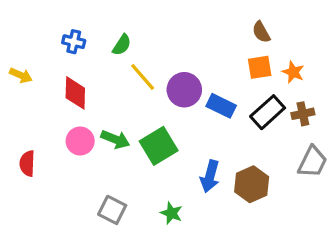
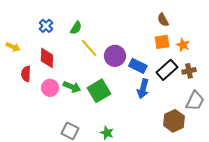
blue cross: (74, 42) -> (46, 26), turned 32
red semicircle: (27, 163) -> (26, 74), moved
blue arrow: (210, 176) -> (143, 89), moved
brown hexagon: (252, 184) -> (174, 121), moved

